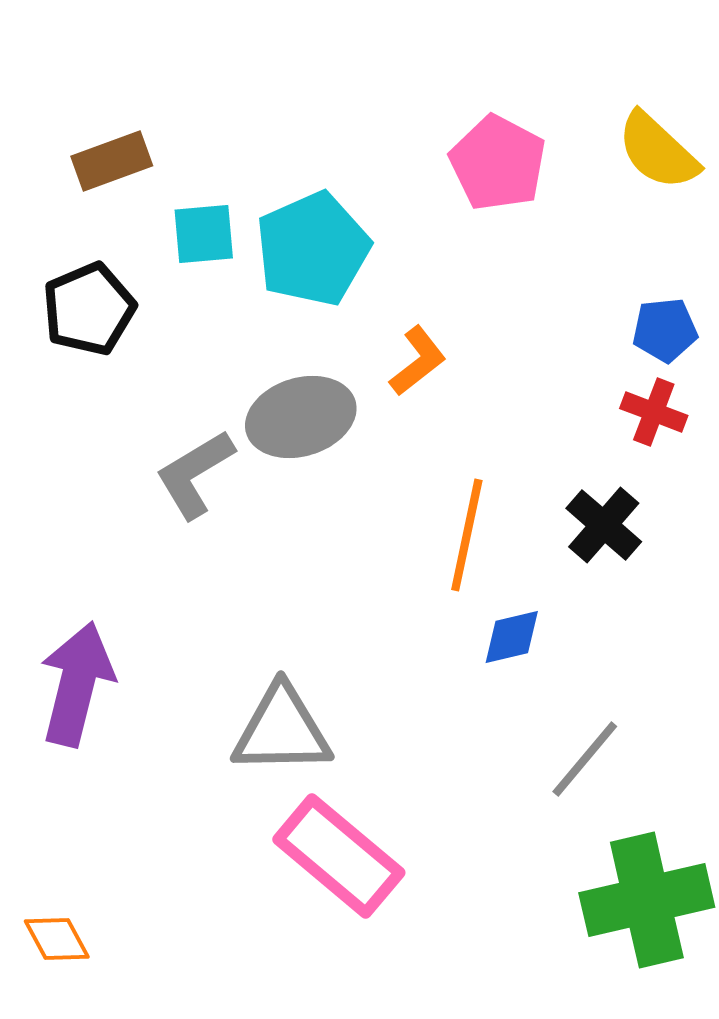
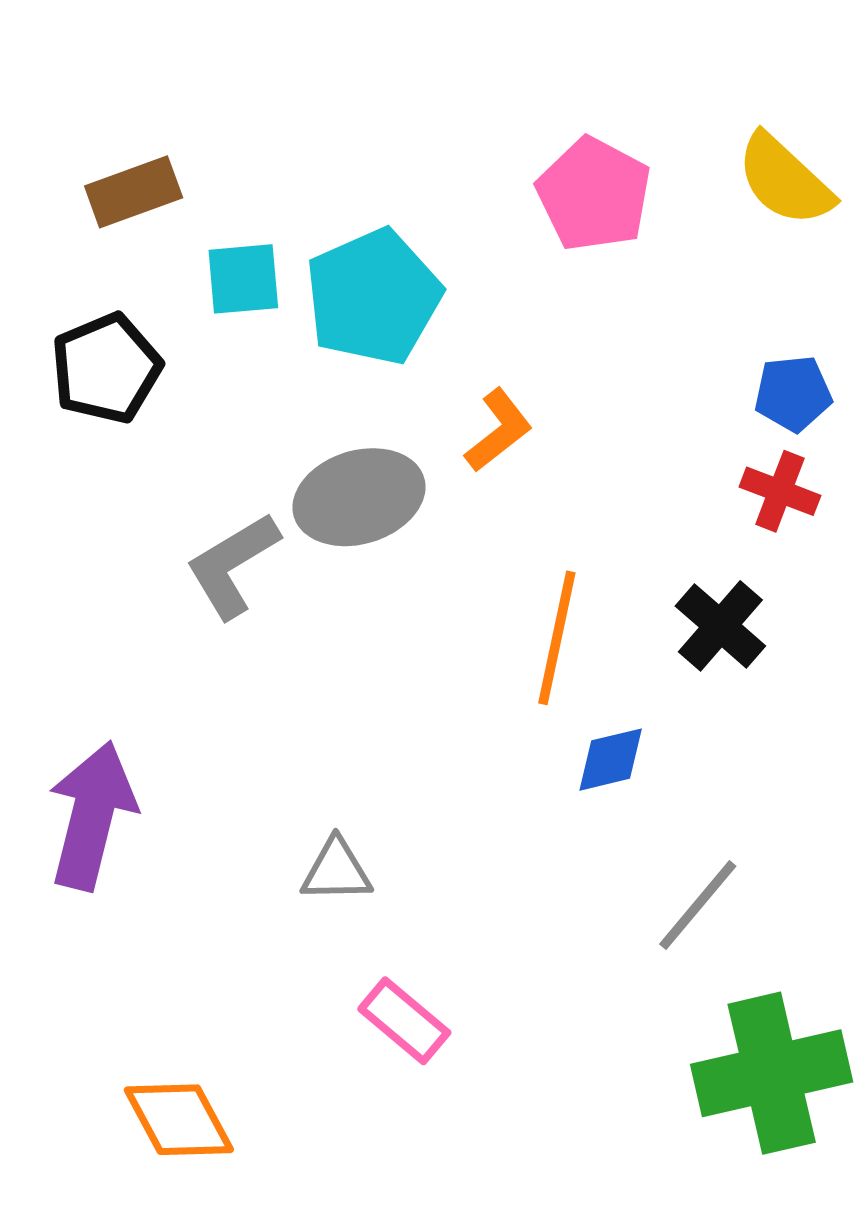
gray triangle: (282, 730) -> (336, 870), size x0.6
pink rectangle: (339, 856) -> (404, 1021), size x0.6
orange diamond: (57, 939) -> (179, 1120), moved, size x1.4

